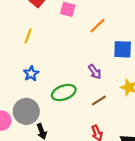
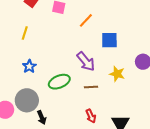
purple arrow: (95, 72) -> (86, 62), size x1.5
brown line: (99, 100) -> (91, 87), turned 32

